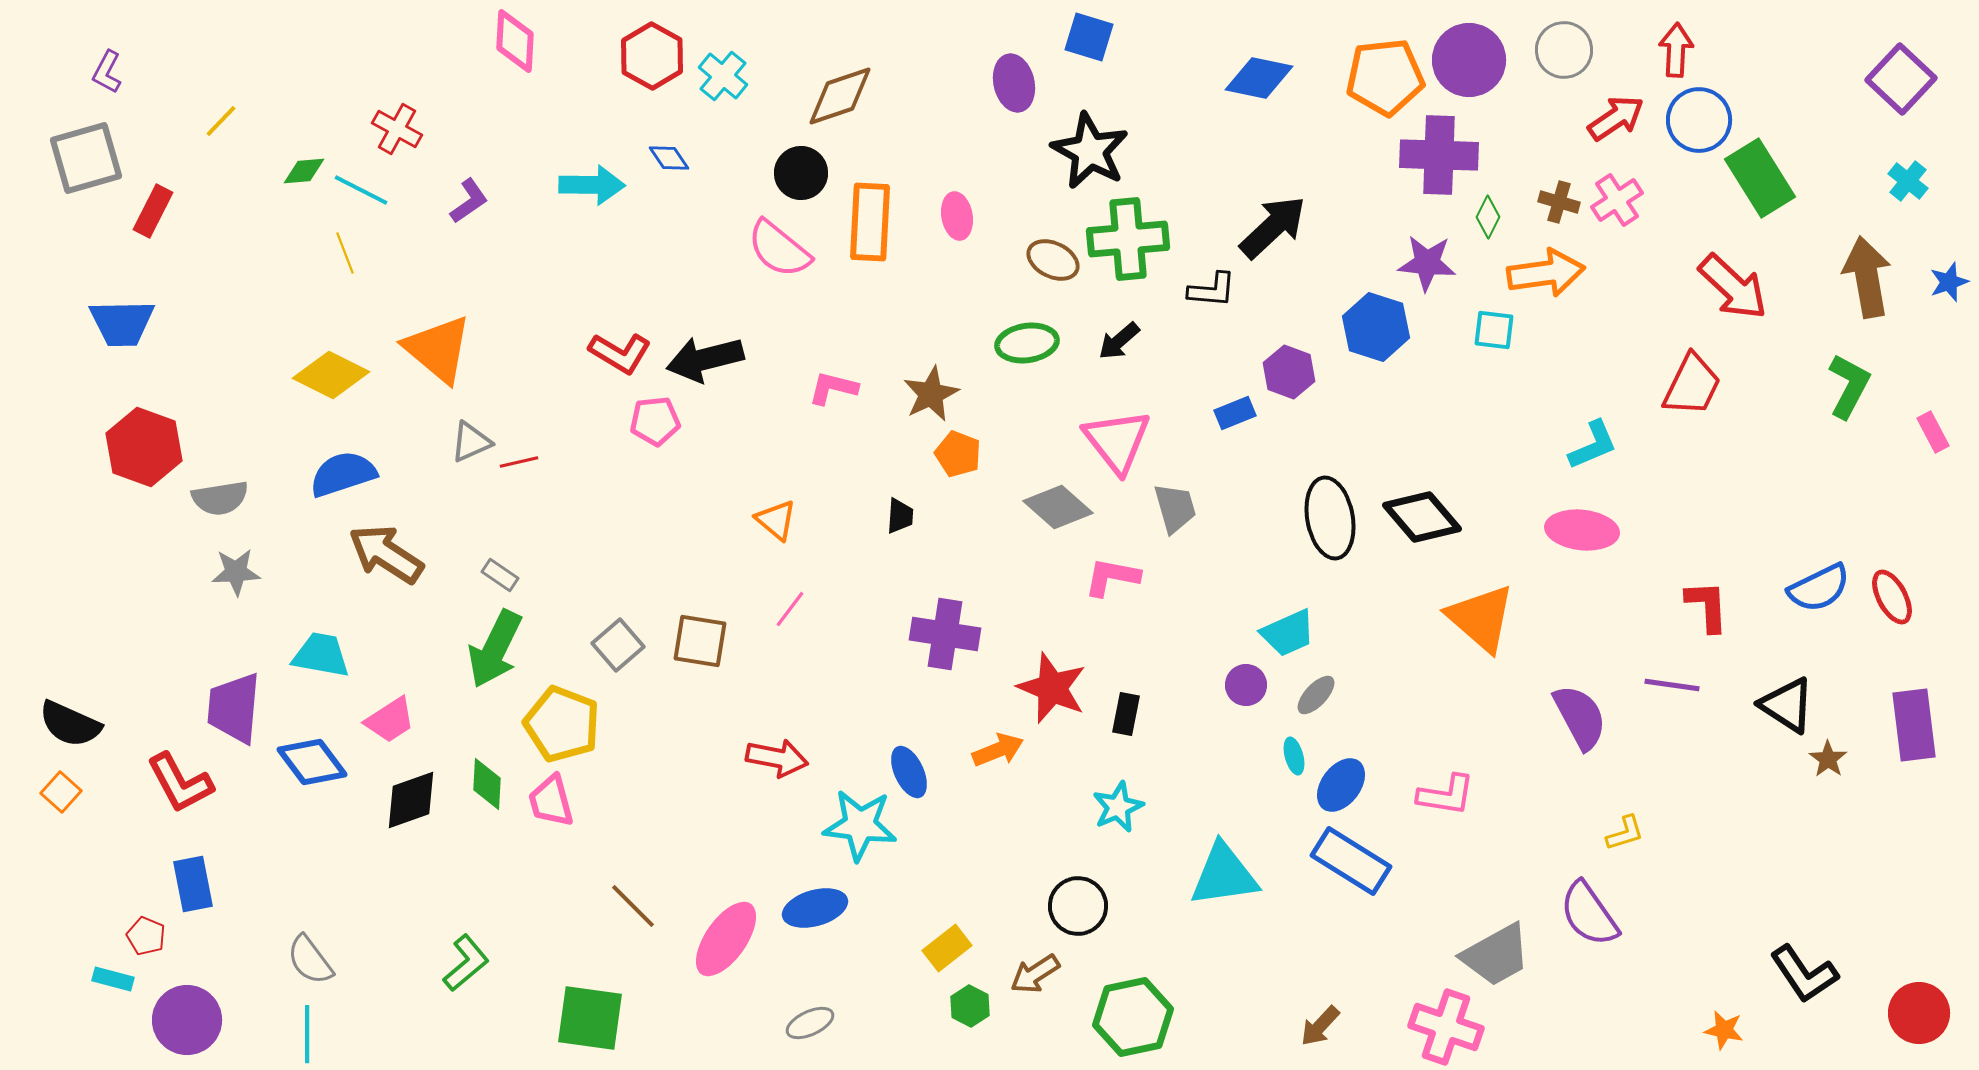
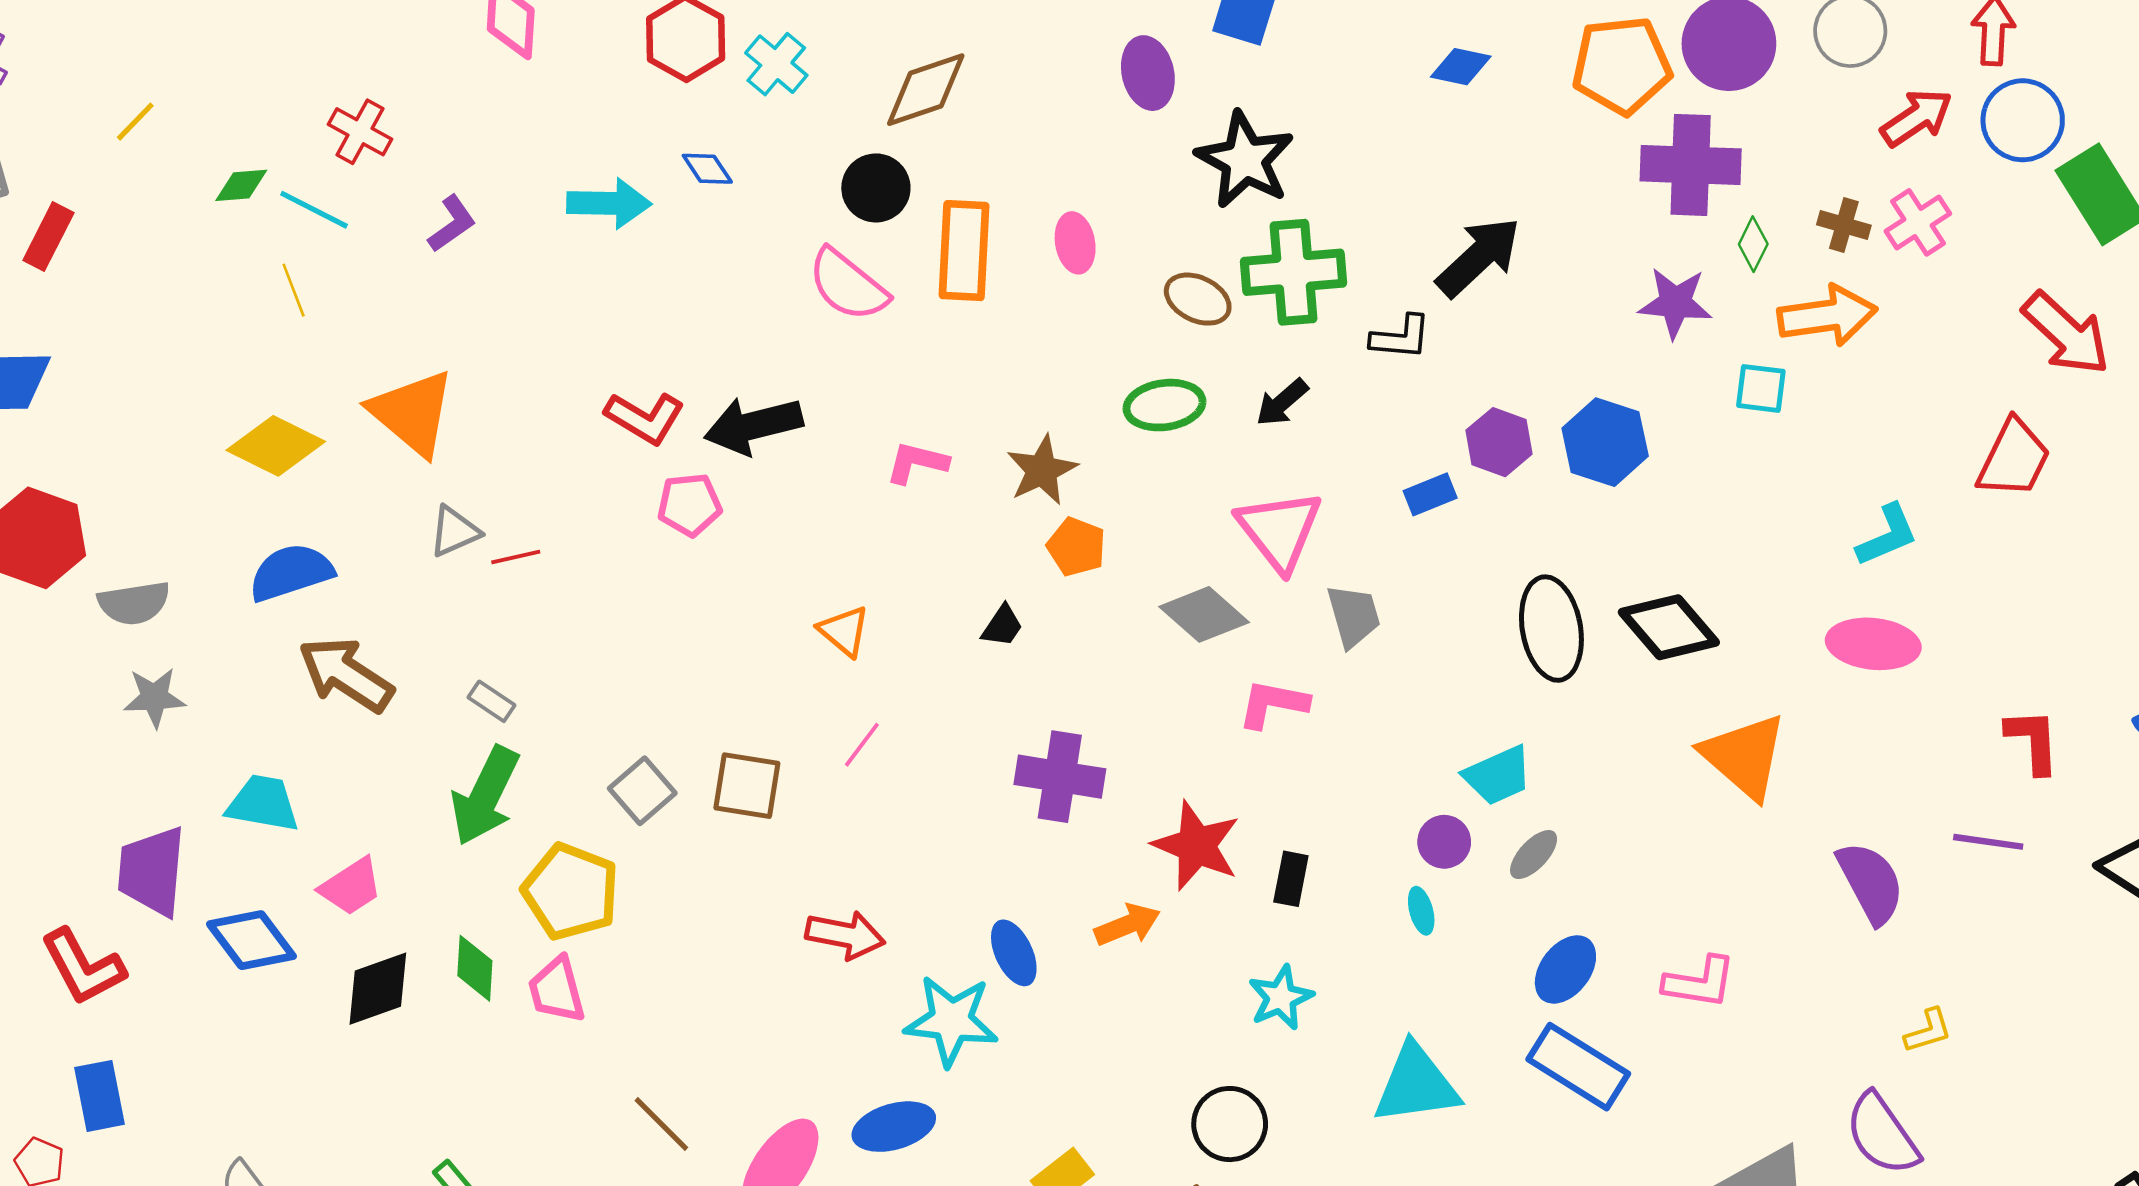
blue diamond: (1259, 78) -> (1461, 67), size x0.7
blue hexagon: (1376, 327) -> (1605, 442), moved
black trapezoid: (900, 516) -> (1002, 626), turned 30
cyan ellipse: (1294, 756) -> (1421, 911), moved

